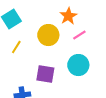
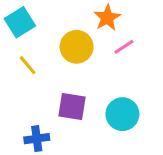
yellow line: (16, 47) -> (28, 65), turned -72
cyan circle: (78, 65) -> (122, 114), moved

